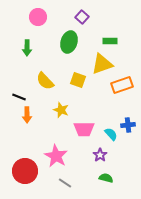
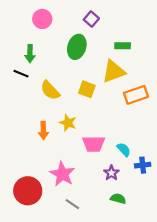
black line: (19, 97) -> (21, 74), moved
orange arrow: (27, 115) -> (43, 131), moved
blue cross: (128, 125) -> (143, 165), moved

